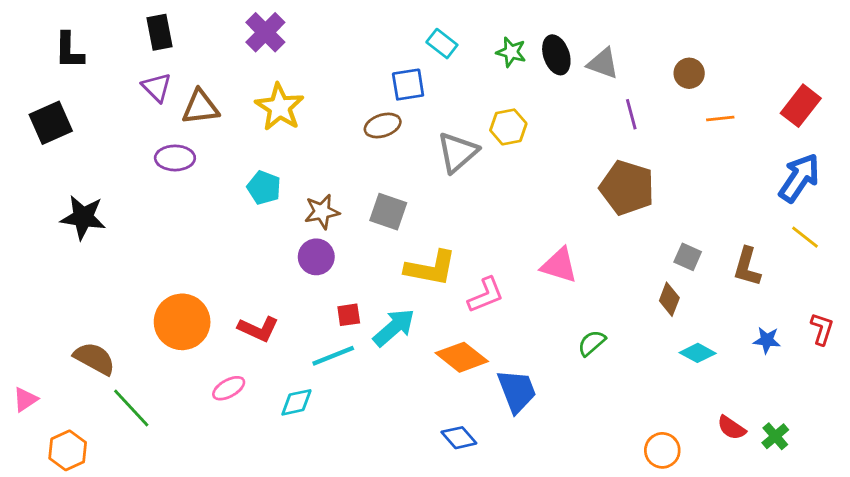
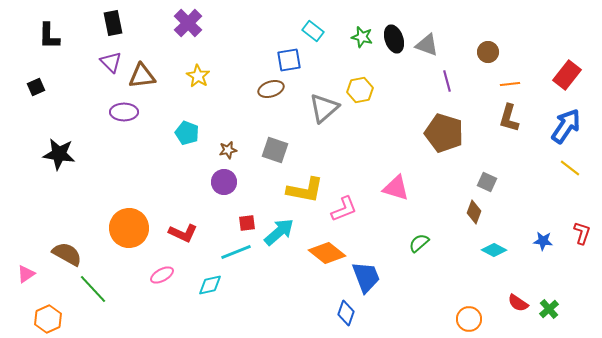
yellow star: (280, 107) -> (198, 76), size x0.7
black square: (51, 123) -> (36, 87), size x0.6
brown star: (322, 212) -> (228, 150), size x0.7
brown L-shape: (747, 267) -> (509, 118), moved
pink triangle: (25, 400) -> (26, 274), moved
blue diamond: (459, 438) -> (346, 313), moved, turned 60

